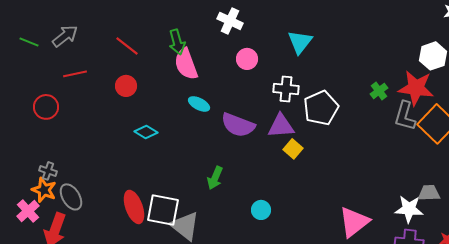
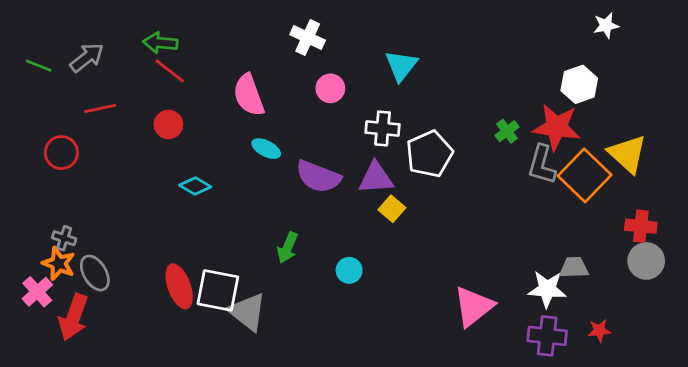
green arrow: (177, 42) -> (160, 43), moved, turned 110
cyan circle: (261, 210) -> (349, 270), moved

